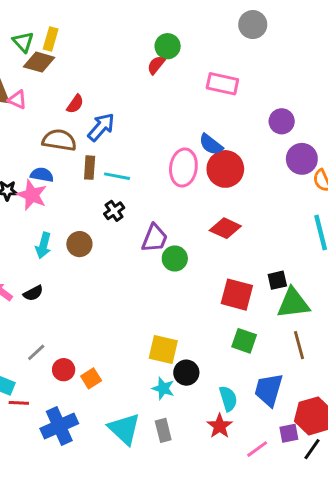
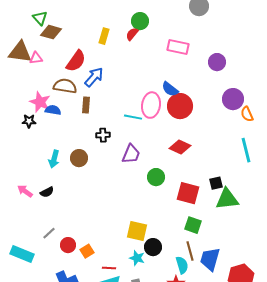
yellow rectangle: (51, 39) -> (104, 36), moved
pink triangle: (17, 100) -> (36, 58), turned -32
red semicircle: (75, 104) -> (76, 61), size x1.6
purple circle: (282, 121) -> (217, 62), moved
cyan line: (117, 176) -> (133, 117), moved
pink star: (32, 195) -> (40, 102), moved
black cross: (114, 211) -> (103, 135), turned 32
green circle: (175, 258) -> (156, 177), moved
brown line: (299, 345) -> (190, 251), moved
red line: (19, 403) -> (109, 268), moved

